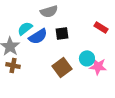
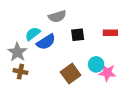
red rectangle: (101, 27) -> (110, 33), turned -32
black square: (62, 33) -> (78, 35), moved

